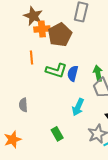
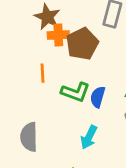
gray semicircle: (23, 105) -> (29, 137), size x1.5
cyan arrow: (78, 107) -> (89, 137), moved

